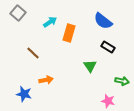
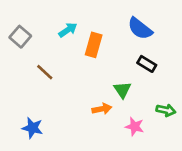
gray square: (18, 13) -> (20, 37), moved
orange arrow: (46, 80) -> (102, 109), moved
pink star: (108, 101) -> (135, 127), moved

